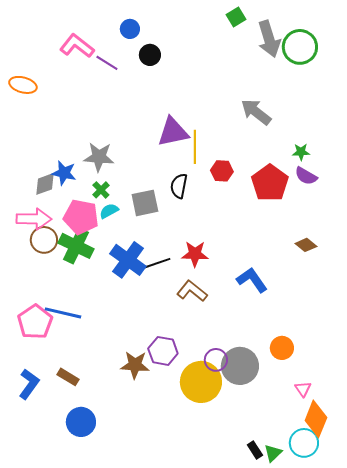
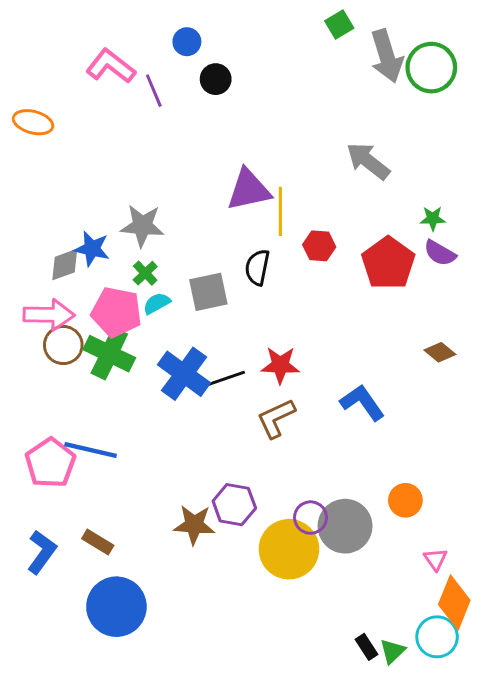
purple line: (107, 63) -> (154, 91), turned 35
brown L-shape: (192, 291) -> (276, 418), turned -64
blue circle: (81, 422) -> (116, 607), size x1.4

